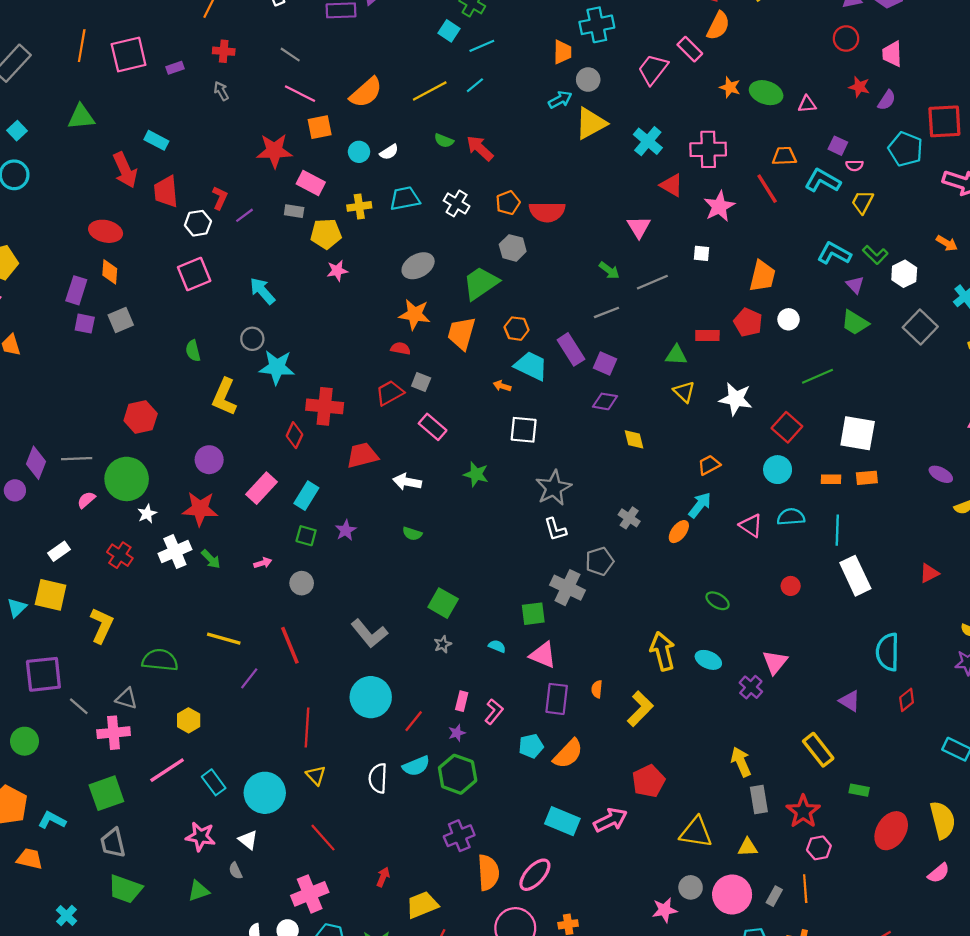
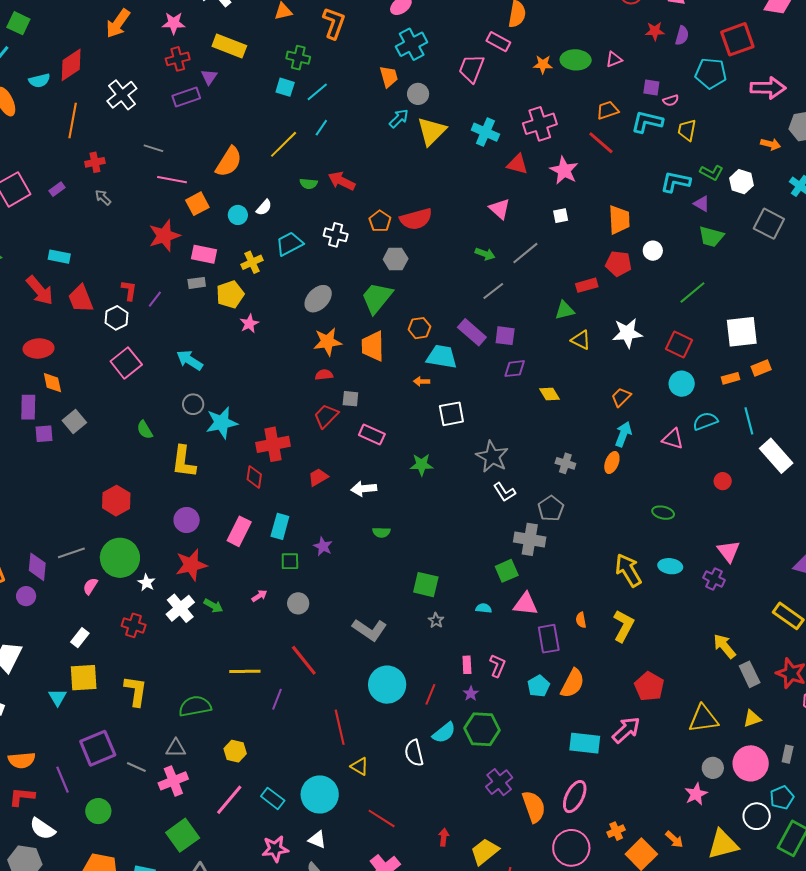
red trapezoid: (362, 455) -> (318, 477), size x0.7

